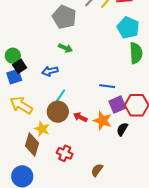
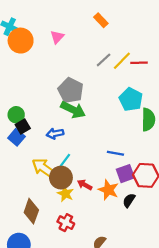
gray pentagon: (64, 17) -> (71, 90), moved
cyan pentagon: (128, 28) -> (131, 99), moved
green arrow: (65, 48) -> (73, 110), size x1.6
blue square: (14, 77) -> (16, 137), turned -35
yellow arrow: (21, 105) -> (44, 168), moved
yellow star: (42, 129) -> (65, 194), moved

